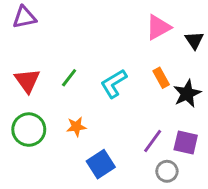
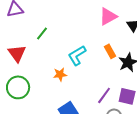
green line: (69, 78) -> (42, 33), moved
orange star: (76, 127) -> (60, 74), moved

